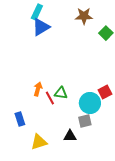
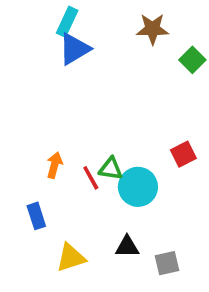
orange arrow: (38, 89) -> (54, 165), moved
red square: (105, 92) -> (183, 154), moved
cyan circle: (90, 103) -> (138, 187), moved
gray square: (85, 121) -> (167, 263), moved

